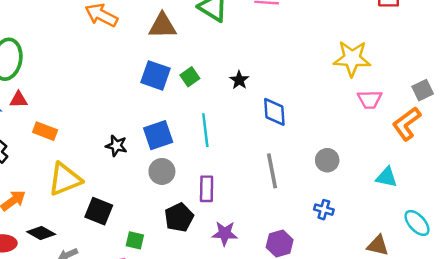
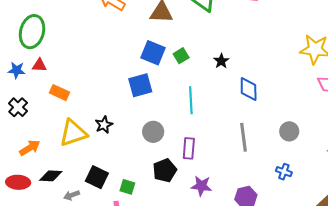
blue square: (158, 135) -> (140, 85), moved
black star: (116, 146) -> (104, 125), moved, turned 30
black square: (99, 211) -> (97, 177), moved
black diamond: (41, 233) -> (51, 176), turned -30

